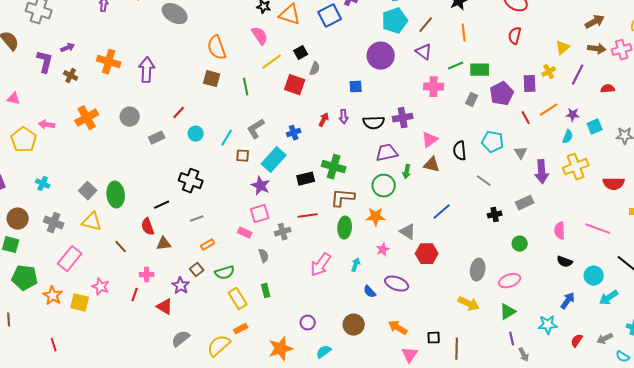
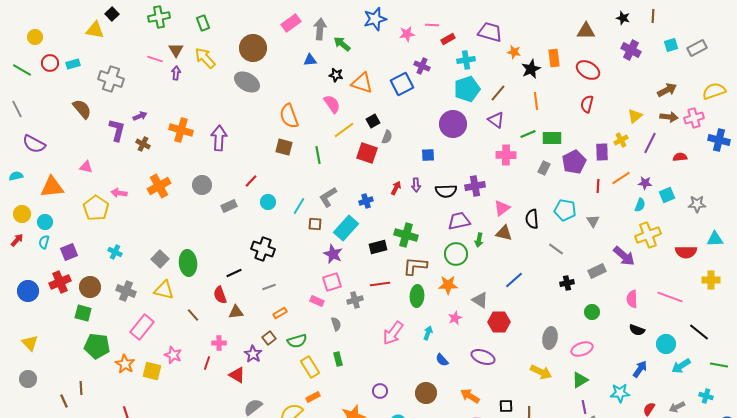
red line: (526, 118) -> (598, 186), turned 32
purple arrow: (542, 172) -> (624, 256), moved, turned -45
purple ellipse: (397, 284) -> (483, 357), moved

